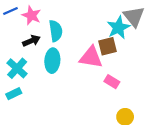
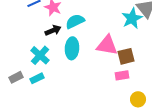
cyan semicircle: (56, 31) -> (75, 21), turned -108
brown square: (107, 46) -> (126, 56), moved
pink rectangle: (112, 82) -> (122, 75), moved, turned -40

